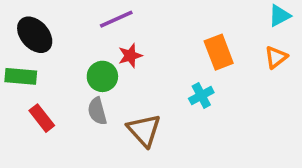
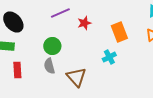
red star: (130, 56) -> (84, 23), moved
red rectangle: (42, 118) -> (17, 70), turned 35

